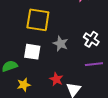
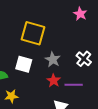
purple line: (94, 64) -> (74, 85), moved
red star: (56, 79) -> (54, 81), moved

